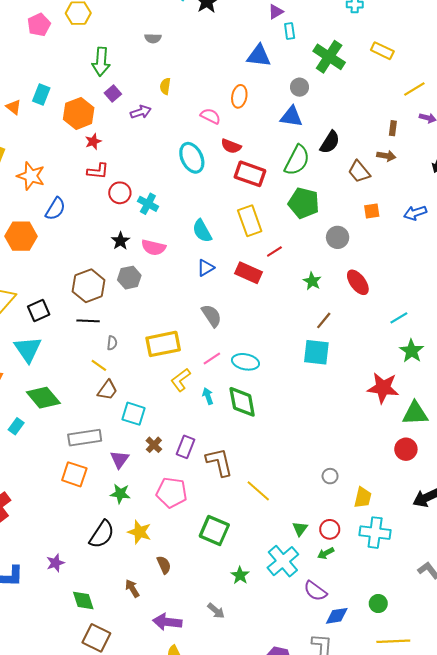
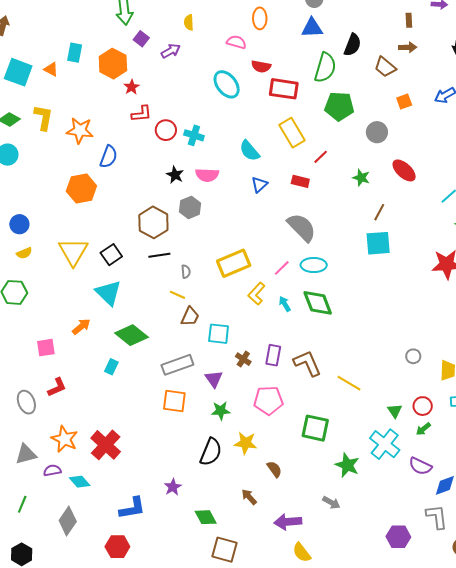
red rectangle: (248, 273) -> (300, 181), size x0.7
gray semicircle: (212, 316) -> (302, 227), moved, size x1.4
green star: (240, 575) -> (347, 465), size x1.4

